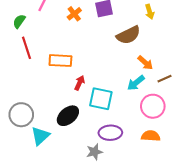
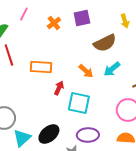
orange arrow: (145, 63) -> (86, 71), moved
cyan arrow: (136, 83) -> (112, 69), moved
black ellipse: (68, 116) -> (49, 134), moved

